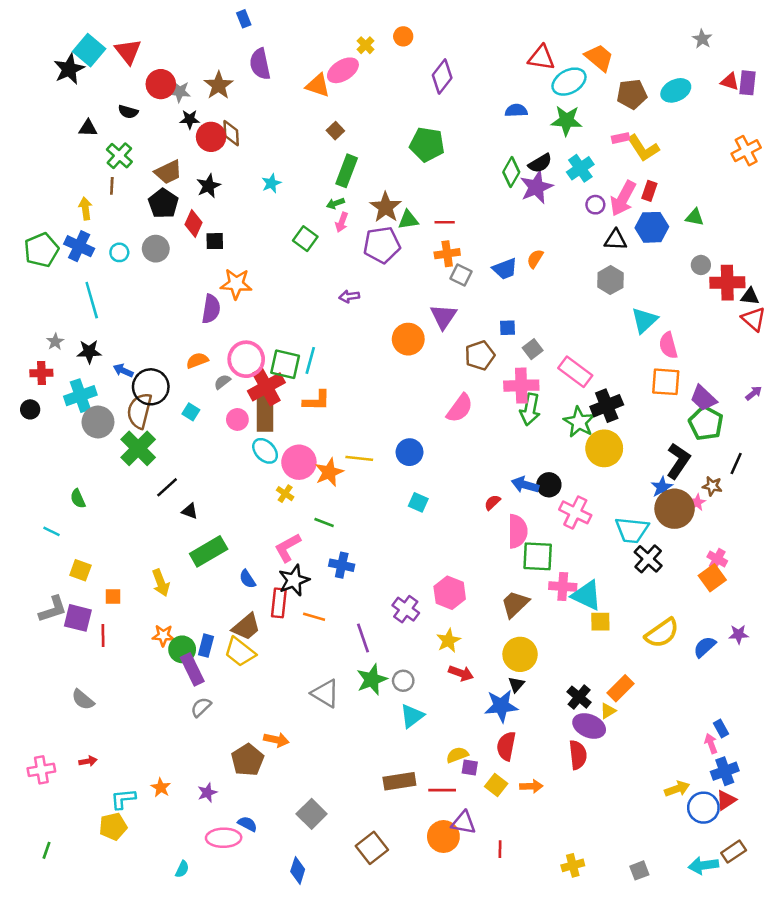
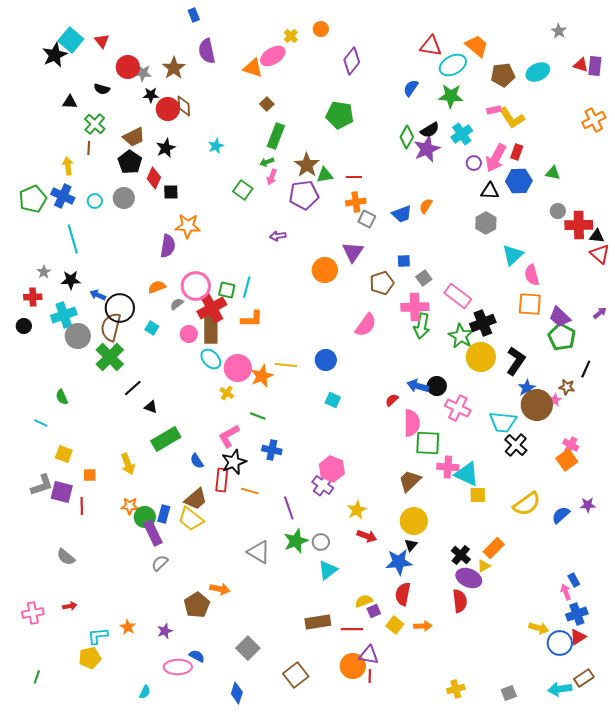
red triangle: (128, 51) -> (102, 41), size x0.7
blue semicircle: (516, 110) -> (411, 88), turned -54
green square: (285, 364) -> (227, 290), size x0.7
black L-shape: (678, 461) -> (516, 361), moved
pink hexagon: (450, 593) -> (332, 469), moved
purple square: (470, 767) -> (374, 611), turned -32
yellow arrow: (677, 789) -> (539, 628), turned 36
red line: (500, 849) -> (370, 676), moved

